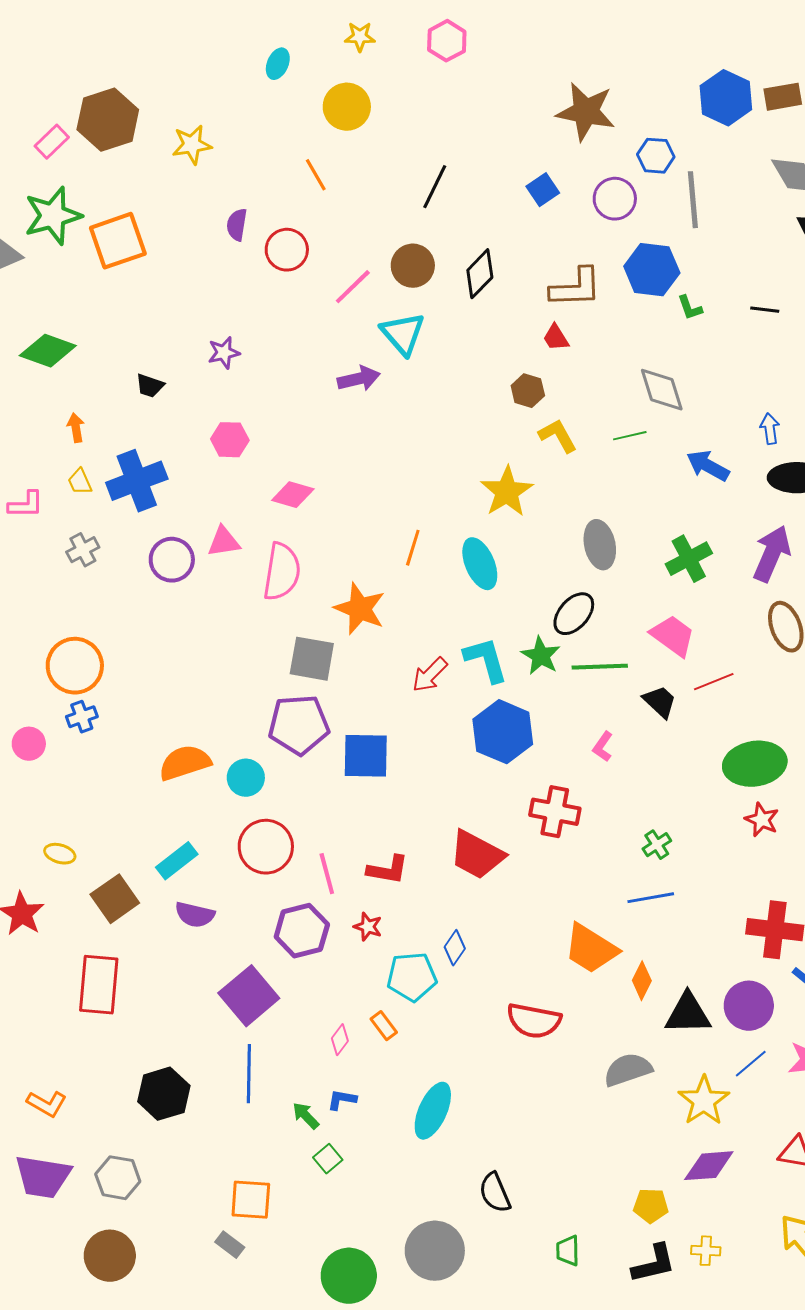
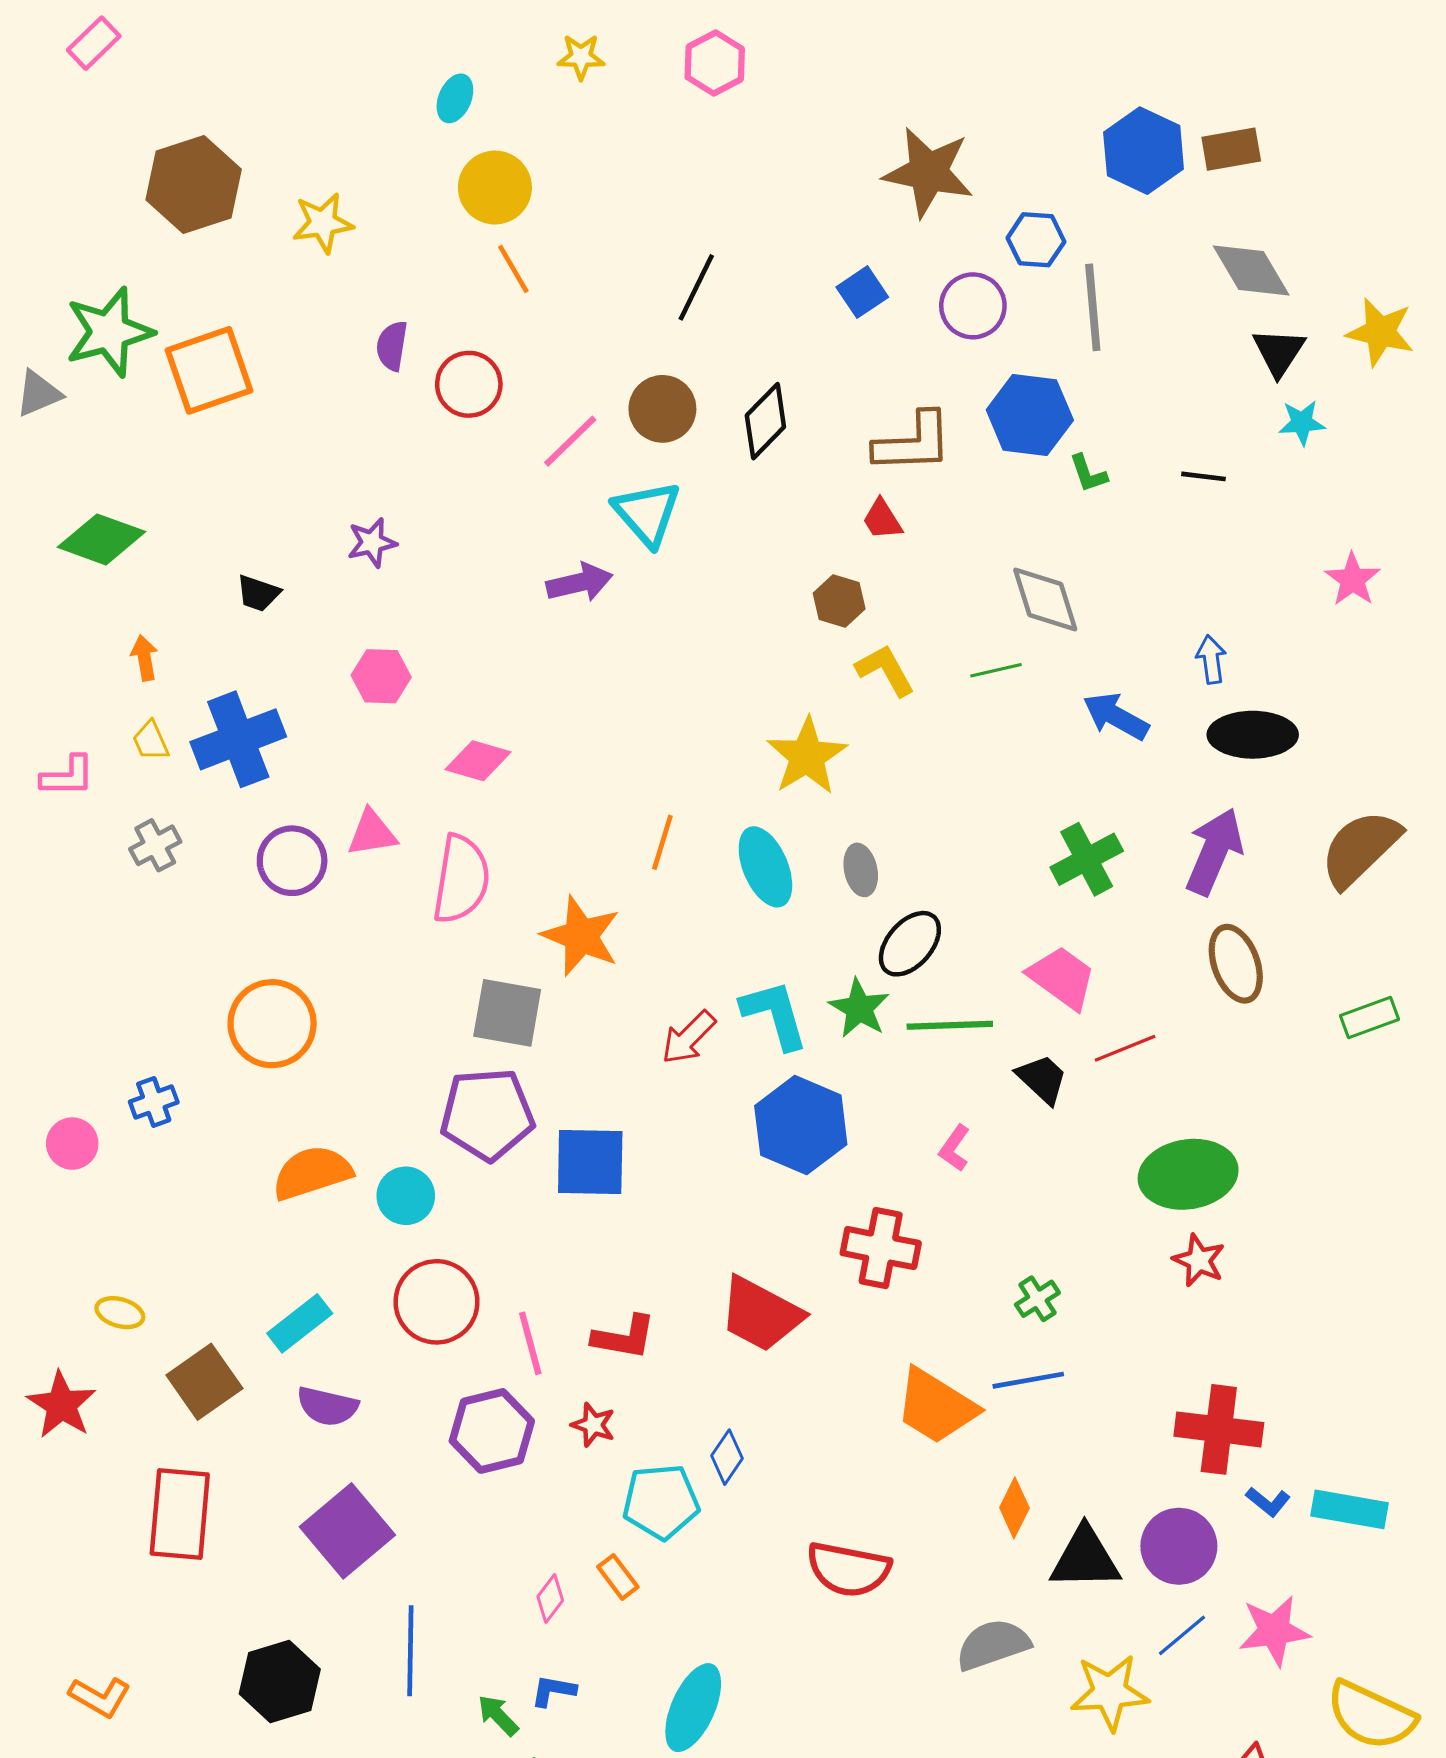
yellow circle: (347, 107) -> (495, 188), moved
pink rectangle: (52, 142) -> (94, 43), moved
gray ellipse: (600, 545) -> (861, 870), moved, size x0.7
orange circle: (75, 666) -> (272, 1024), moved
orange trapezoid: (591, 949) -> (936, 1406), moved
purple square: (249, 996) -> (347, 1531), moved
yellow star: (704, 1101) -> (1110, 1692), turned 30

